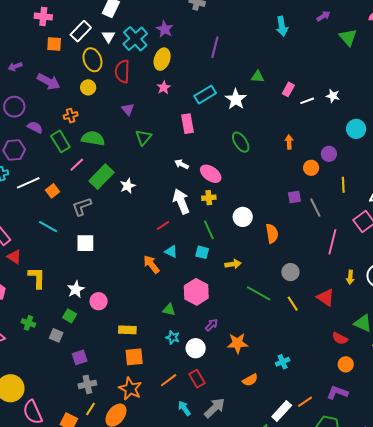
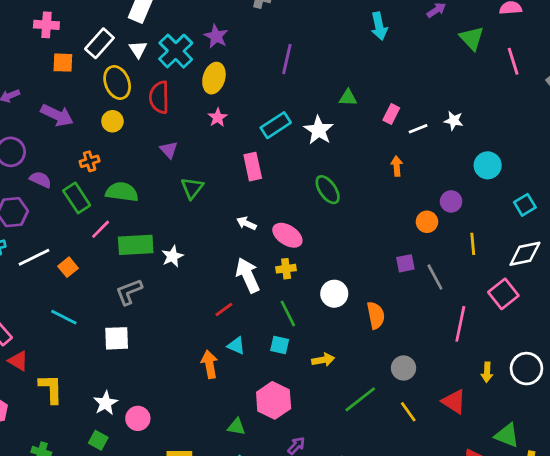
orange arrow: (289, 142) -> (397, 166), moved
green rectangle: (102, 177) -> (136, 245), turned 45
gray L-shape: (82, 207) -> (129, 292), moved
orange arrow: (151, 264) -> (209, 364), turned 30
green line: (259, 293) -> (360, 399), turned -65

